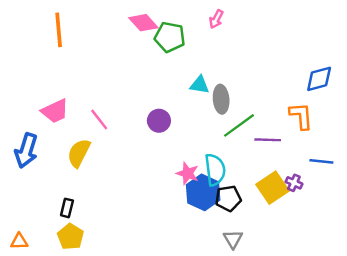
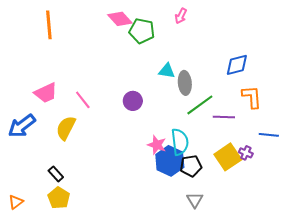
blue diamond: (319, 79) -> (237, 65), moved
blue arrow: (26, 151) -> (22, 126), turned 36
black rectangle: (67, 208) -> (56, 174), turned -56
orange triangle: (19, 241) -> (16, 202), turned -35

